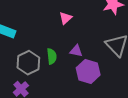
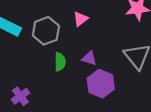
gray hexagon: (28, 63) -> (46, 31), moved

